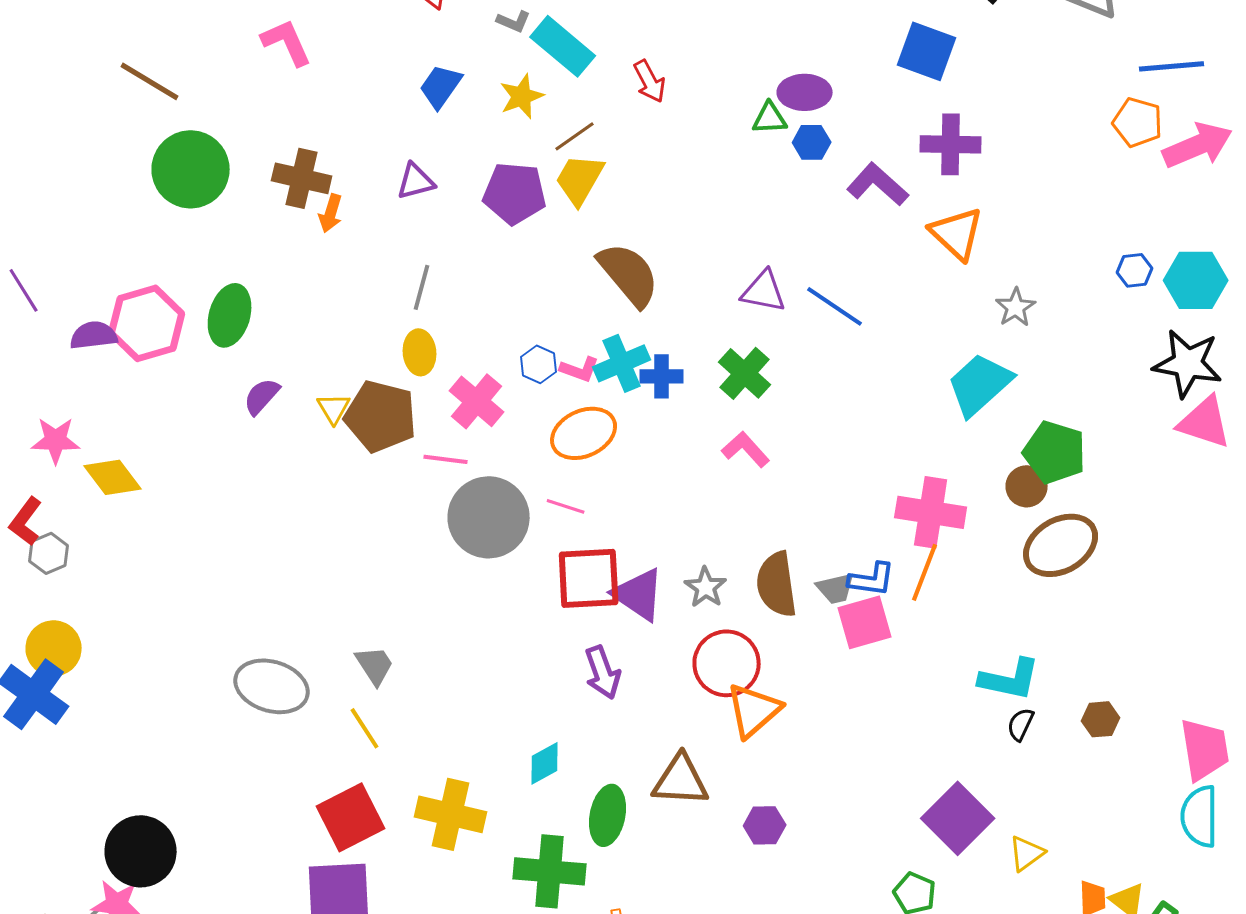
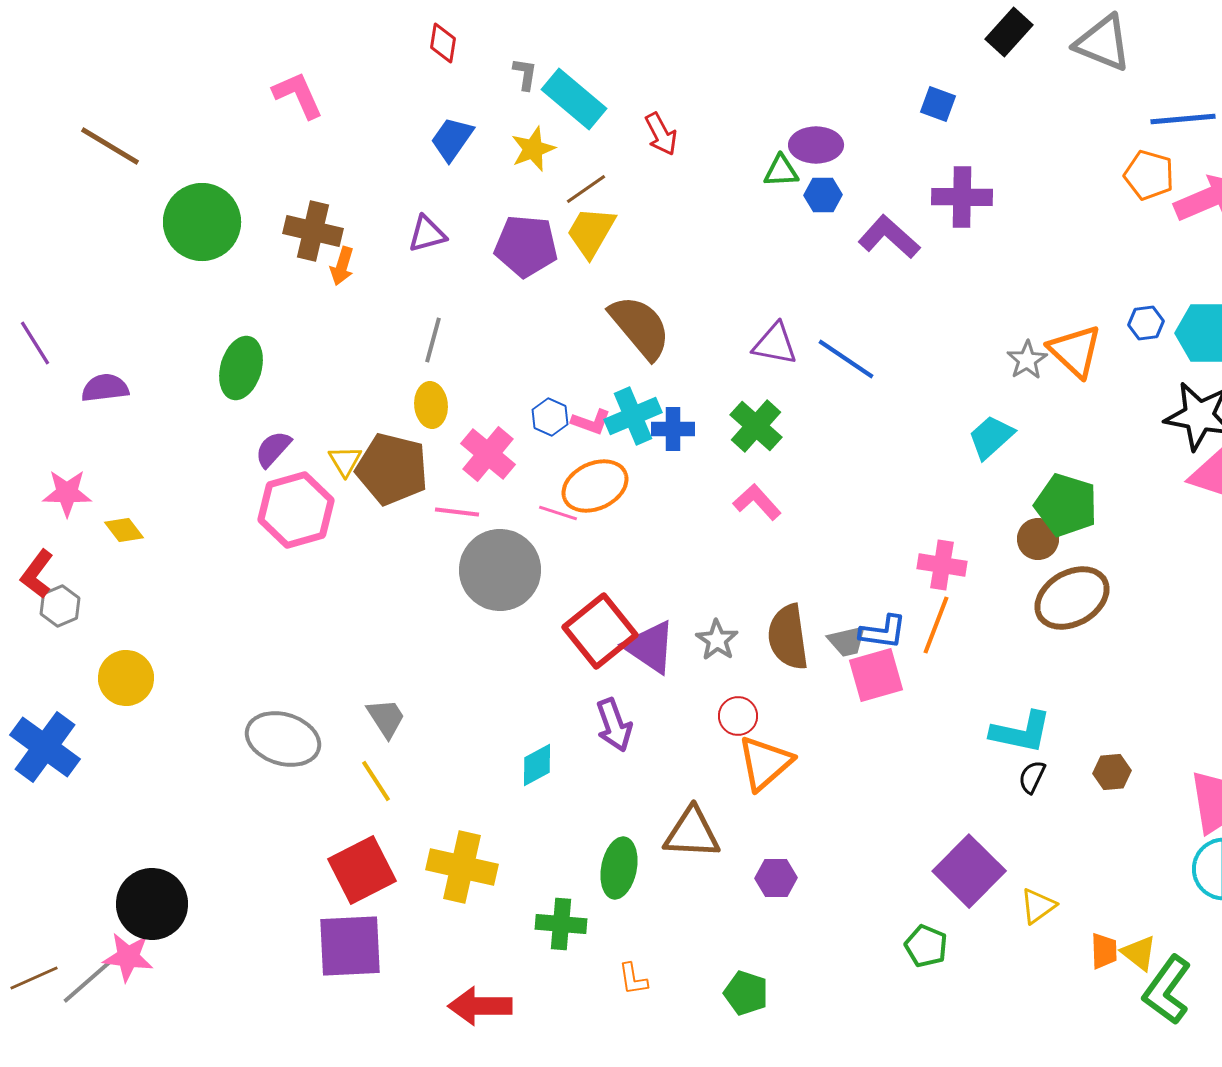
gray L-shape: (514, 21) -> (525, 74), turned -104
blue square: (927, 51) -> (938, 104), size x0.6
brown line: (150, 81) -> (110, 146), moved
orange triangle: (957, 233) -> (1075, 351), moved
pink hexagon: (147, 323) -> (296, 510), moved
cyan trapezoid: (980, 384) -> (991, 437), size x0.7
yellow diamond: (113, 477) -> (124, 530), size x0.7
pink line: (566, 506) -> (558, 513), moved
pink cross: (931, 512) -> (942, 565), size x0.7
red square: (589, 578) -> (600, 631), turned -36
yellow circle: (54, 648) -> (126, 678), moved
red circle: (727, 663) -> (738, 716), size x0.6
cyan diamond: (545, 763) -> (537, 765), moved
green cross: (550, 871) -> (561, 924), size x0.7

